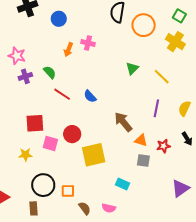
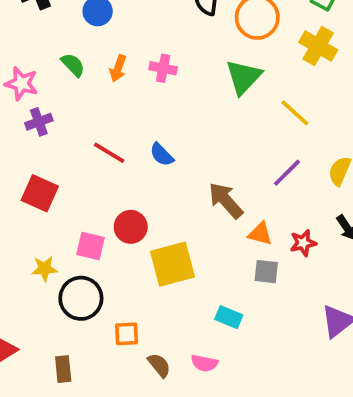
pink cross: (88, 43) -> (163, 68), moved
green triangle: (132, 68) -> (244, 77), moved, size x1.5
green semicircle: (50, 72) -> (73, 65), moved
purple line: (156, 108) -> (287, 173), turned 36
red square: (35, 123) -> (40, 193), moved, turned 30
black circle: (43, 185) -> (81, 298), moved

